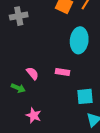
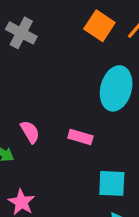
gray cross: (19, 16) -> (21, 33), turned 30

